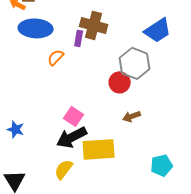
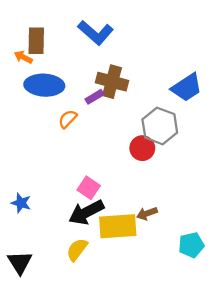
purple rectangle: (79, 38) -> (94, 97), turned 49
brown arrow: (132, 116) -> (147, 213), moved

